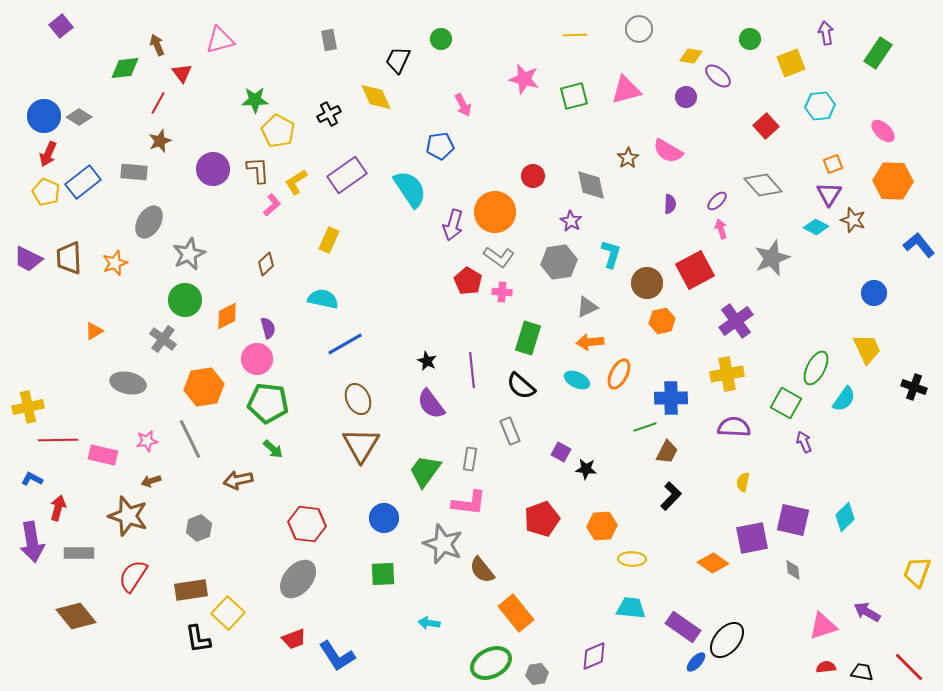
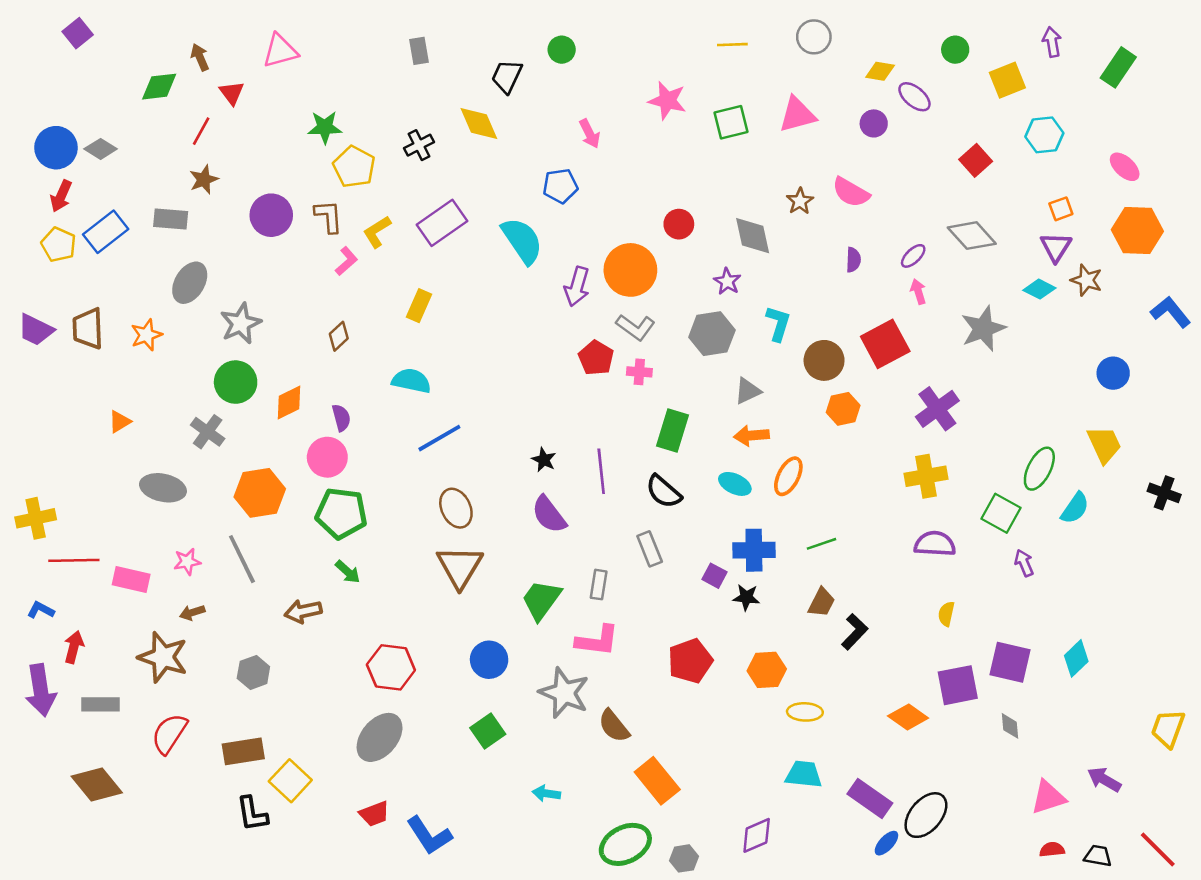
blue cross: (671, 398) -> (754, 550), moved
brown trapezoid: (667, 452) -> (821, 602), moved
green square: (383, 574) -> (488, 731), turned -32

